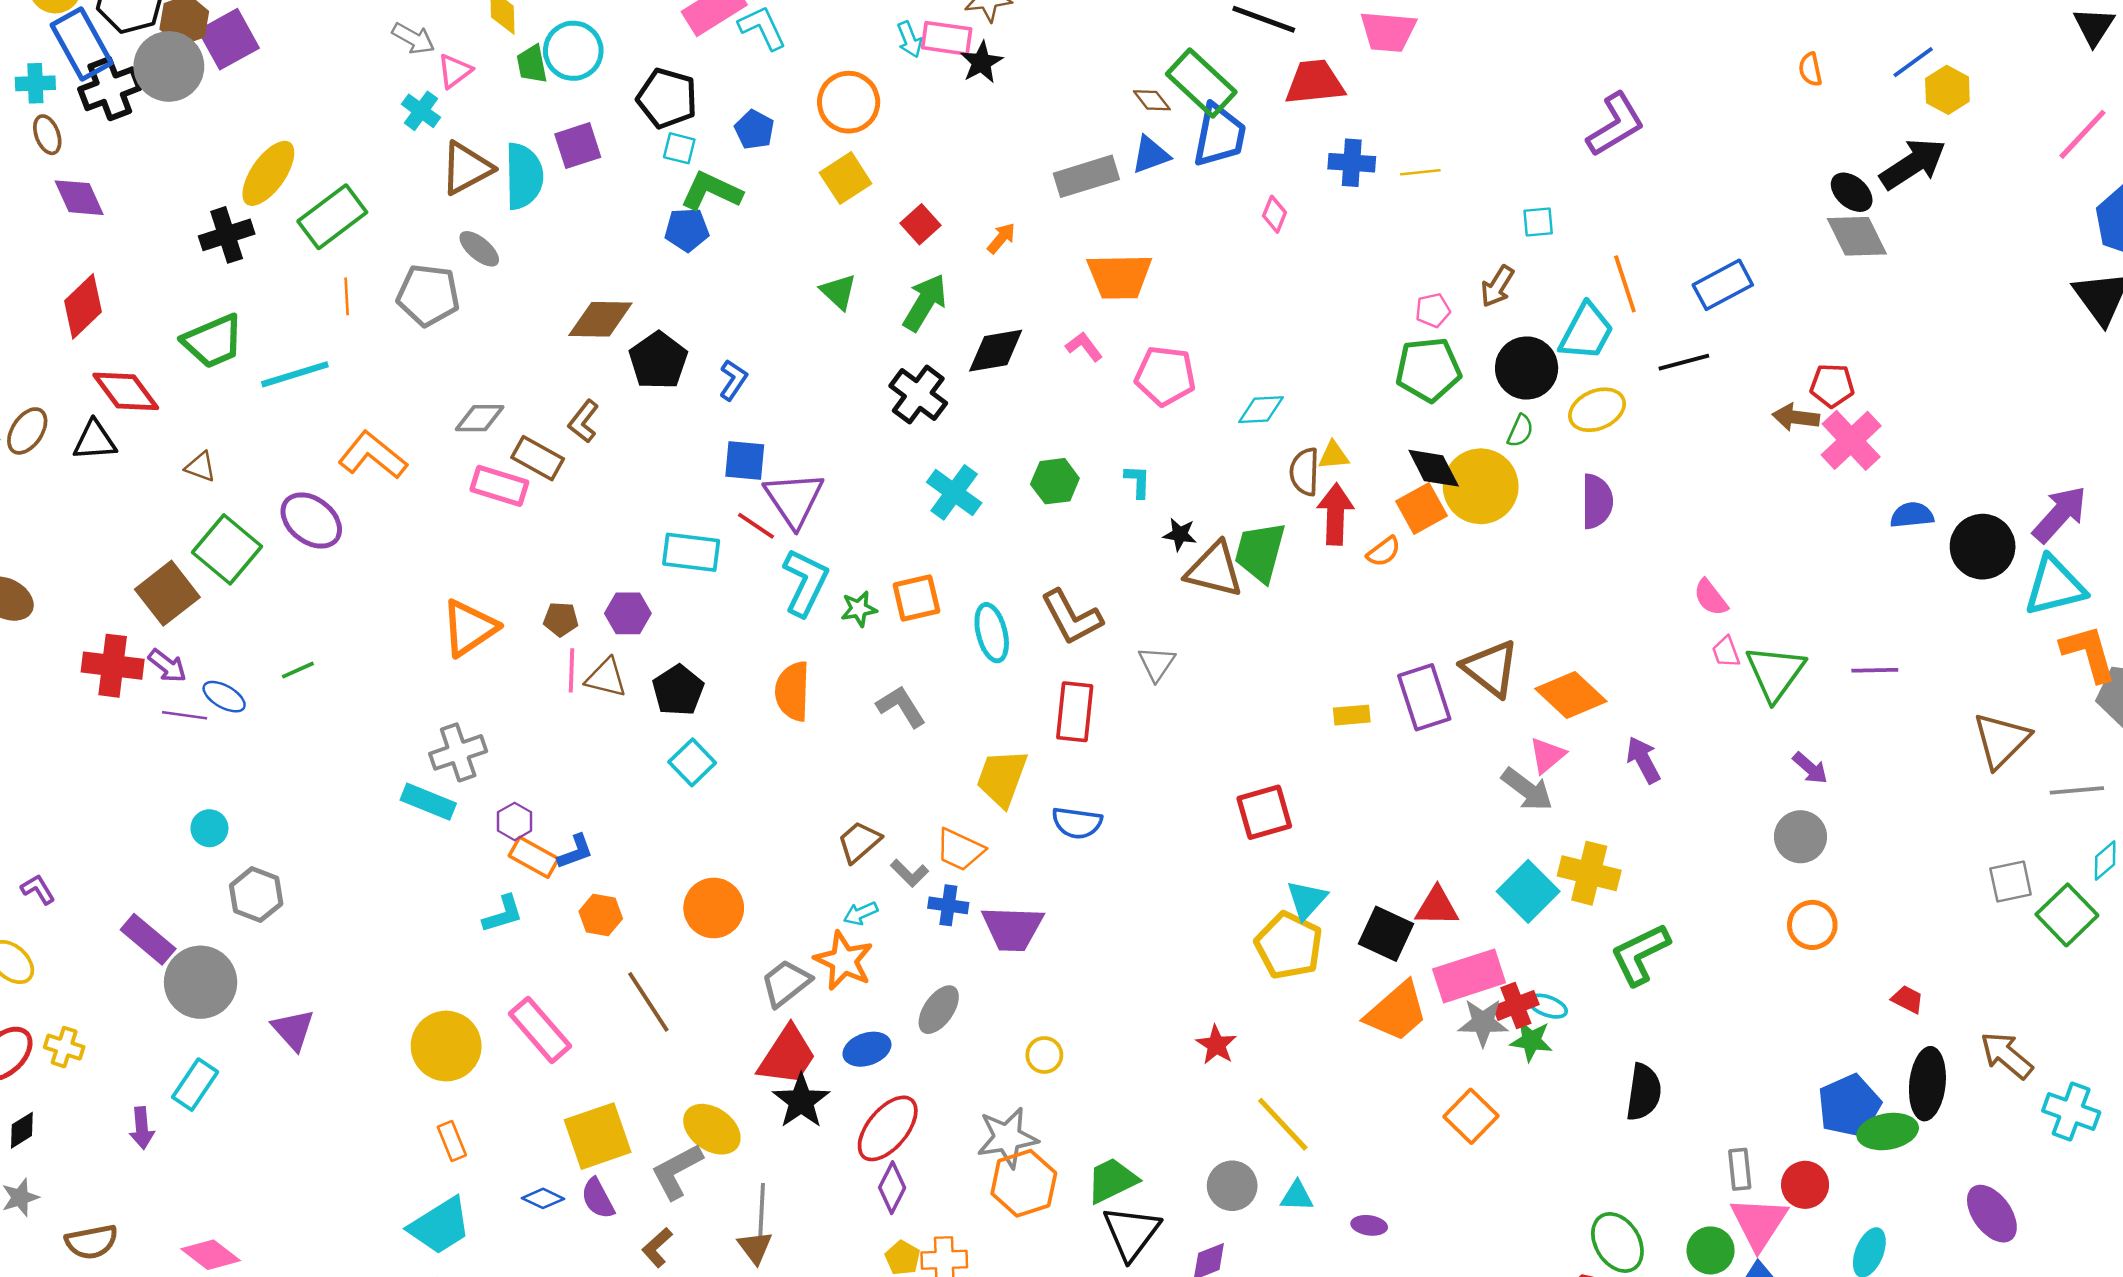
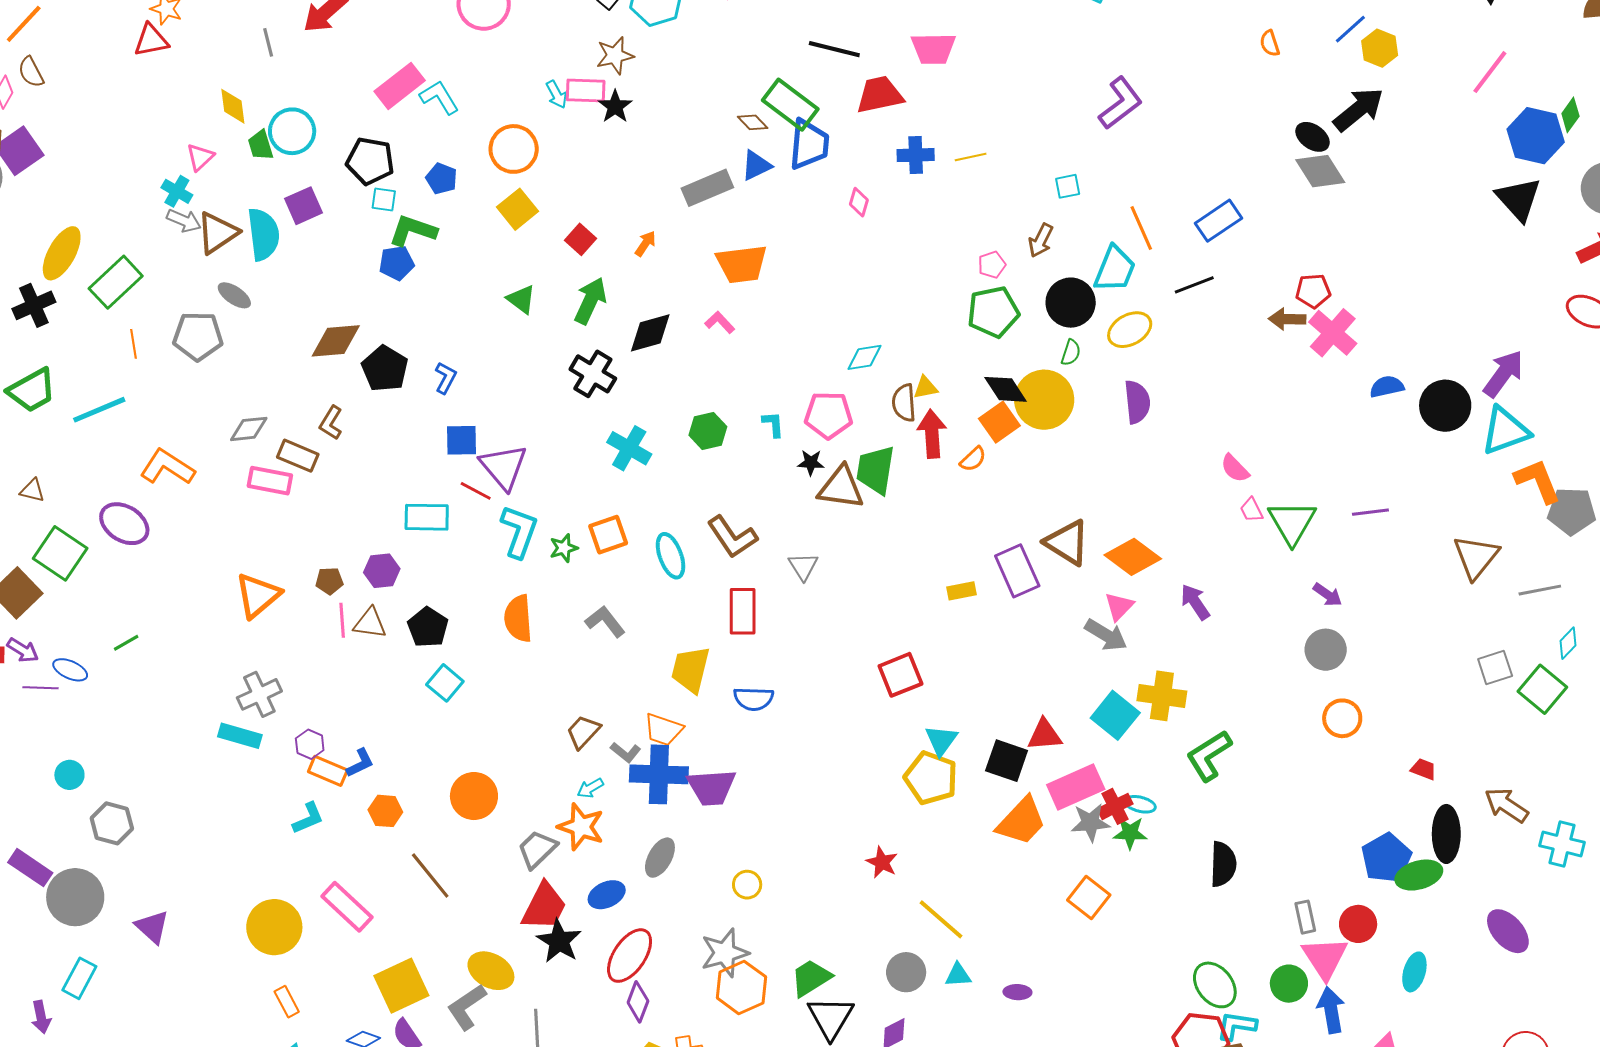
gray arrow: (413, 38) -> (184, 221), moved
pink pentagon: (1165, 376) -> (828, 415), moved
blue cross: (948, 905) -> (659, 774), size x1.8

